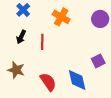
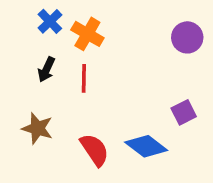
orange cross: (61, 17) -> (87, 34), moved
blue diamond: (77, 80) -> (146, 146), turned -40

